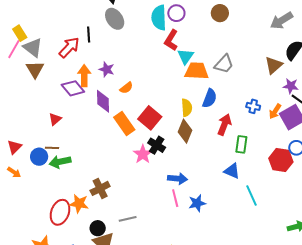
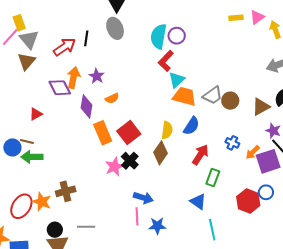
brown circle: (220, 13) -> (230, 101), moved

